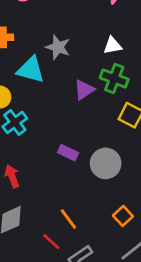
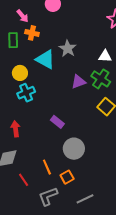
gray circle: (106, 163) -> (74, 149), moved
orange square: (123, 216) -> (67, 177), moved
red line: (51, 242) -> (24, 180), moved

